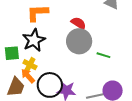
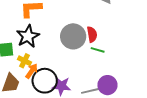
red semicircle: (79, 23) -> (92, 34), moved, turned 49
orange arrow: (28, 76) -> (32, 71), moved, turned 77

